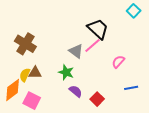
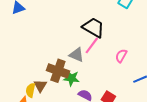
brown cross: (25, 44) -> (58, 71), moved
brown triangle: (35, 73) -> (40, 86), turned -48

